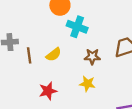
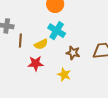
cyan cross: (77, 27) -> (57, 31), moved
red star: (48, 91) -> (36, 64), moved

